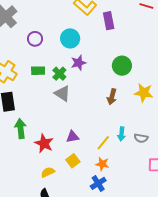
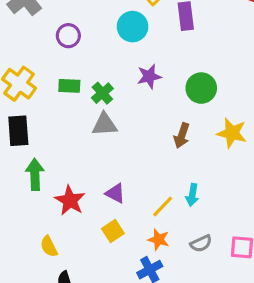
cyan circle: (70, 38) -> (133, 27), moved
purple star: (78, 63) -> (149, 76), moved
gray triangle: (62, 93) -> (105, 124), turned -42
purple triangle: (73, 137) -> (115, 193), turned 32
gray semicircle: (141, 138) -> (201, 243), moved, turned -40
yellow semicircle: (48, 172) -> (49, 246), moved, turned -96

